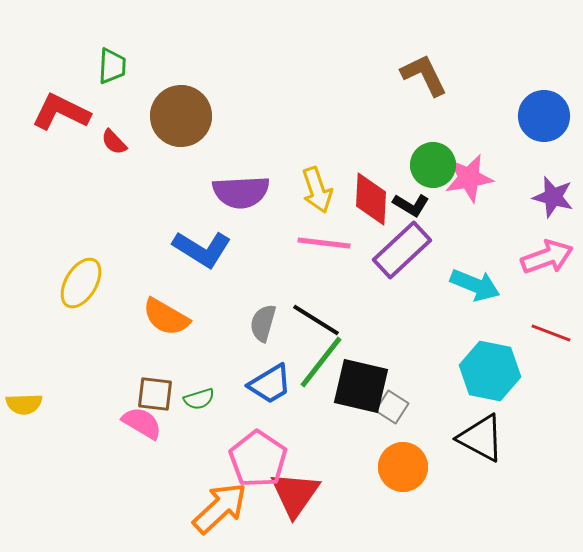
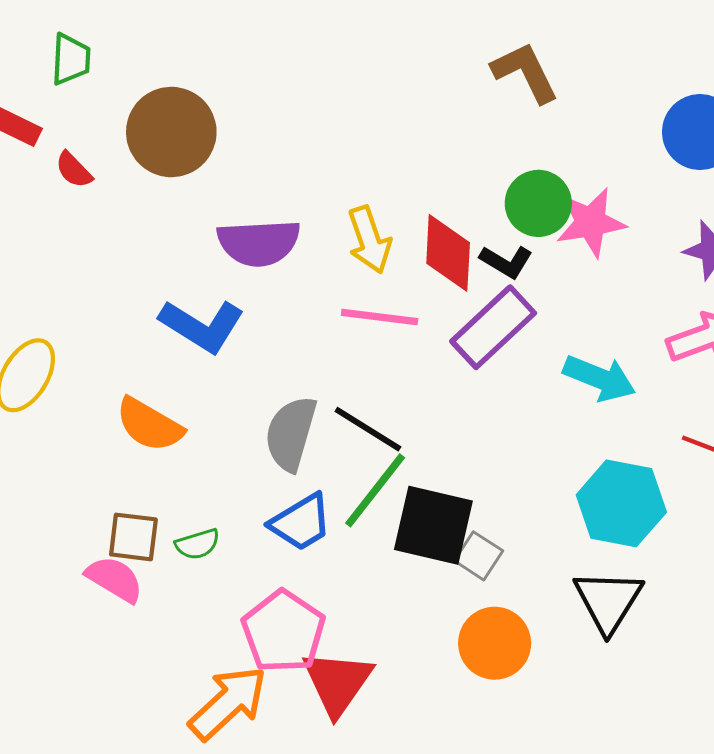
gray semicircle: (263, 323) -> (291, 433), size x1.4
black triangle: (481, 438) -> (608, 601), turned 34

